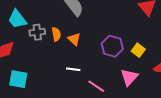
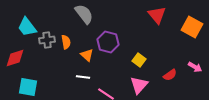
orange triangle: (74, 39) -> (87, 55), moved
purple hexagon: (112, 46) -> (108, 42), moved
yellow square: (138, 50) -> (139, 60), moved

